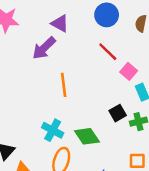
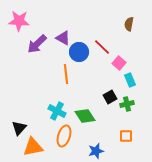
blue circle: (107, 15) -> (79, 52), moved
purple triangle: (60, 23) -> (63, 38), moved
purple arrow: (44, 48) -> (37, 44), moved

